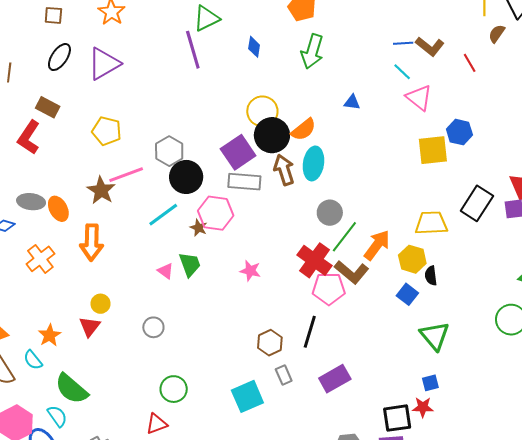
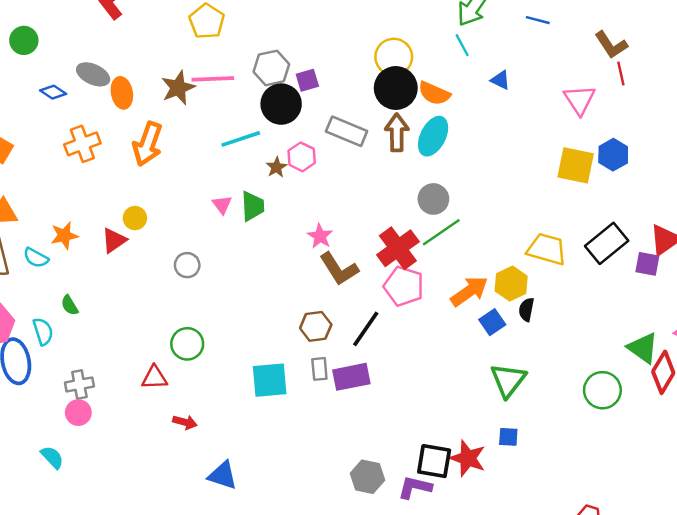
blue line: (403, 43) -> (538, 20), moved
red line: (470, 63) -> (621, 74), moved
cyan line: (402, 72) -> (462, 45), moved
orange semicircle: (303, 130) -> (434, 93), turned 44
purple square: (238, 152) -> (307, 80), moved, size x0.6
pink hexagon: (216, 213) -> (302, 157), size x0.7
orange arrow: (377, 245) -> (469, 291), moved
brown L-shape: (352, 272) -> (339, 269), moved
cyan semicircle: (33, 360) -> (36, 258), turned -40
purple rectangle: (335, 379) -> (351, 377), moved
blue square: (430, 383) -> (508, 437), moved
green semicircle: (71, 389) -> (70, 305), size x0.5
red star: (423, 407) -> (468, 458), size x1.4

